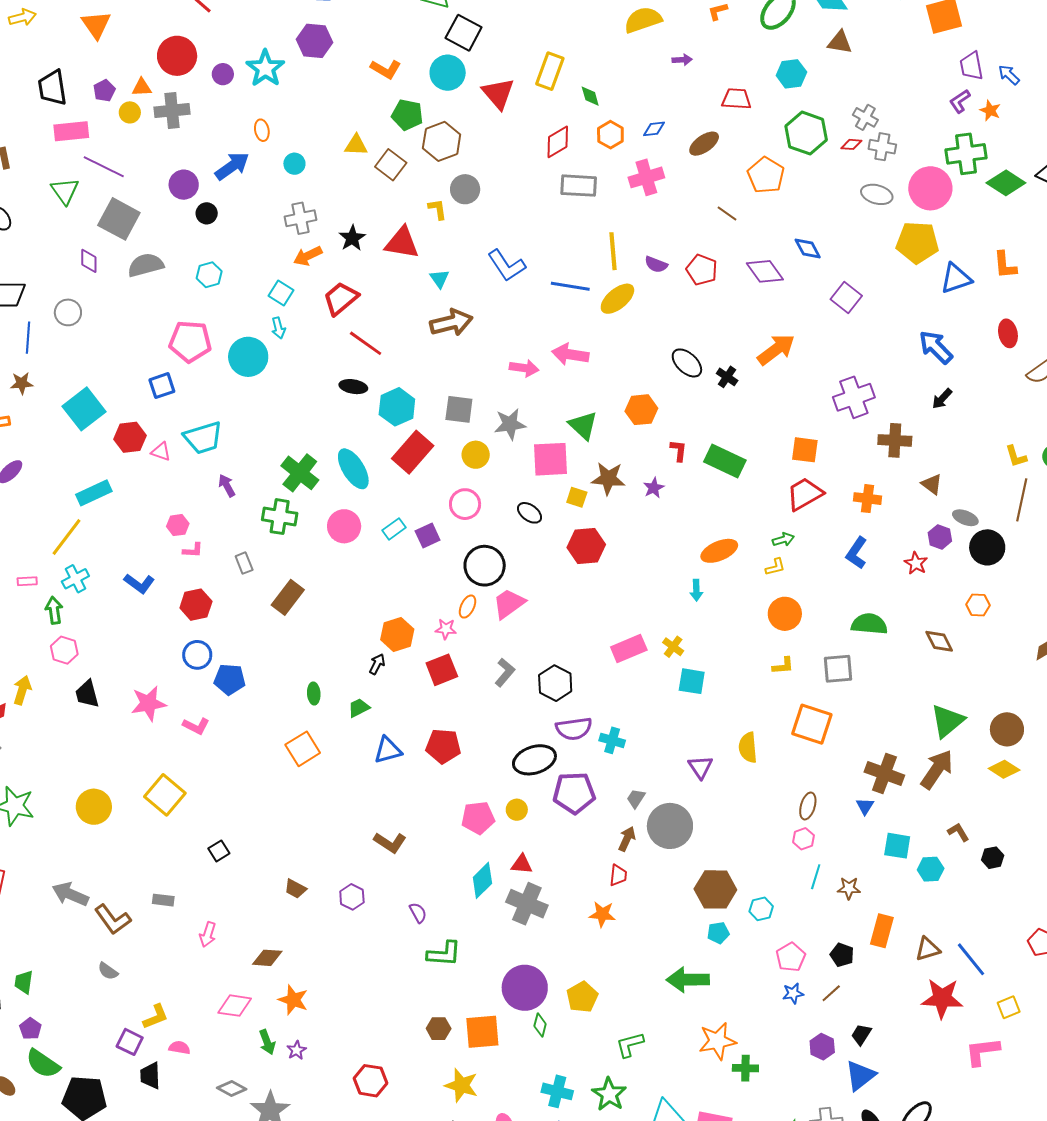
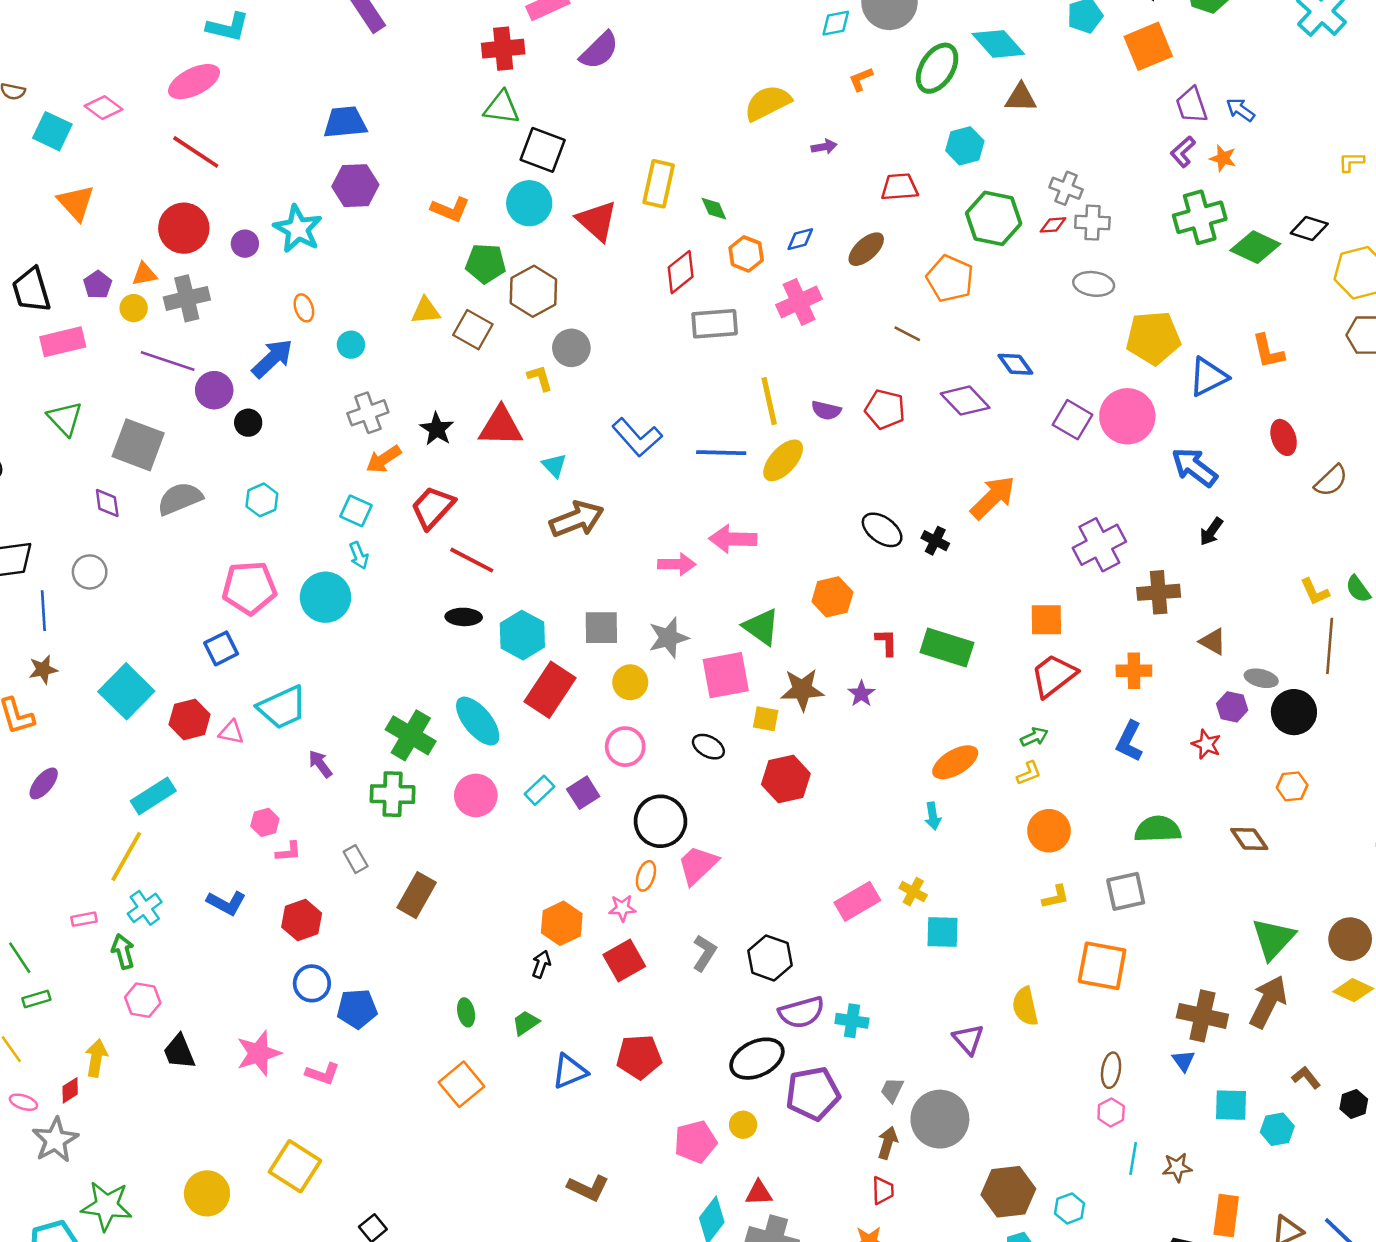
purple line: (104, 167) -> (168, 361), moved
pink circle: (930, 188) -> (1127, 416), moved

